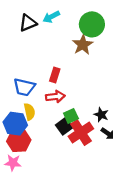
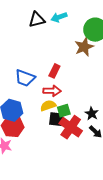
yellow semicircle: (29, 112) -> (48, 106), moved, turned -105
black square: (64, 126) -> (56, 119), turned 35
red cross: (81, 133) -> (71, 127), turned -30

